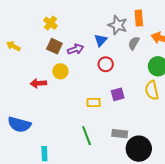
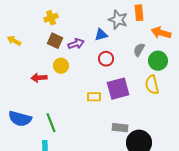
yellow cross: (50, 23) -> (51, 18), turned 32
blue triangle: (101, 40) -> (101, 35), turned 32
gray semicircle: (134, 43) -> (139, 50), moved
purple square: (118, 94) -> (118, 89), size x1.6
green line: (87, 136) -> (51, 123), moved

